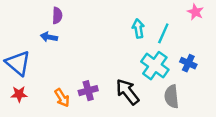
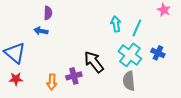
black arrow: (128, 92) -> (94, 62), moved
gray semicircle: (172, 97) -> (129, 81), moved
orange arrow: (62, 98) -> (52, 82), turned 35

